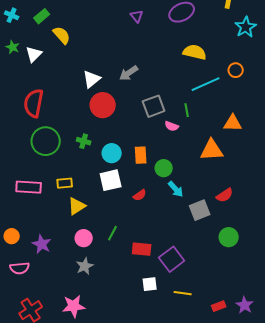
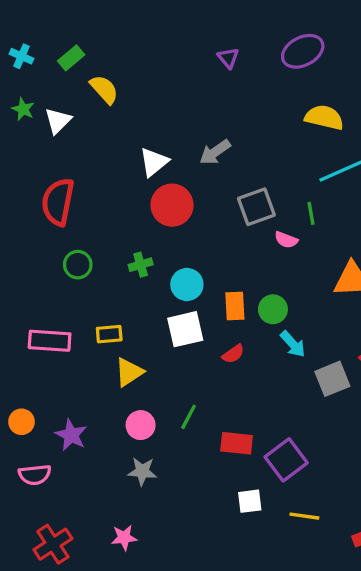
green circle: (46, 141) -> (78, 265), size x0.6
green cross: (84, 141) -> (141, 265), turned -32
orange rectangle: (141, 155) -> (235, 306), moved
gray star: (85, 266) -> (142, 471), turned 30
pink star: (74, 306) -> (124, 538), size x0.7

